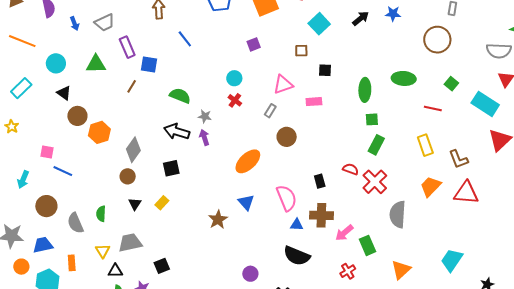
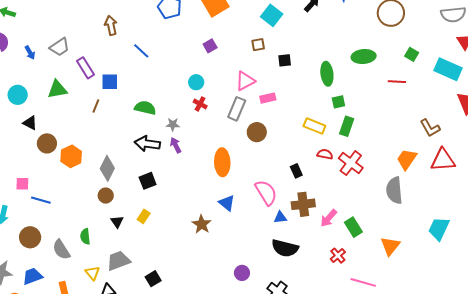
pink rectangle: (314, 102) -> (268, 98), moved
gray rectangle: (270, 111) -> (237, 109), size x1.6
yellow rectangle: (425, 145) -> (314, 126), moved, turned -40
orange ellipse: (248, 161) -> (222, 162), turned -40
gray semicircle: (398, 214) -> (394, 190), moved

